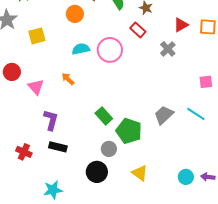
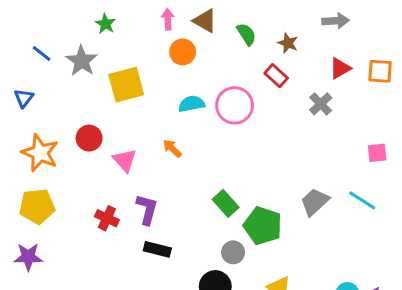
yellow square: (37, 36) -> (126, 85), size x1.4
red cross: (24, 152) -> (107, 218), moved

